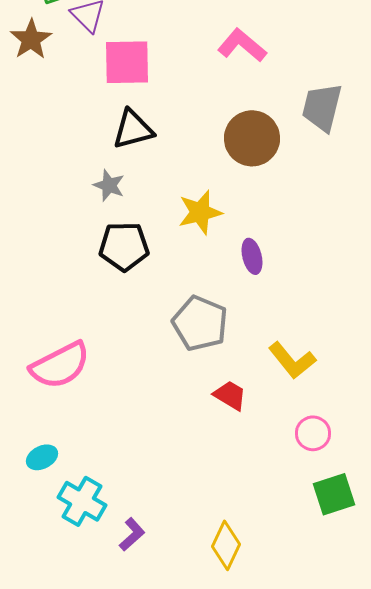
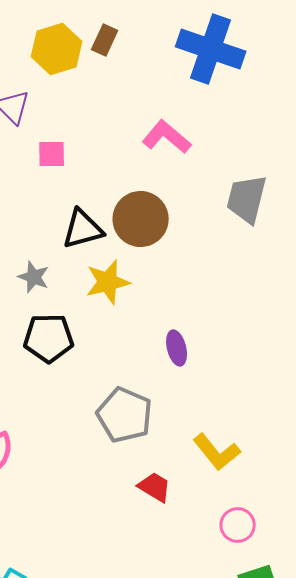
pink square: (127, 62) -> (52, 154), size x0.6
black triangle: (133, 129) -> (83, 229), moved
brown circle: (252, 138) -> (141, 219), moved
yellow star: (200, 212) -> (108, 282), moved

